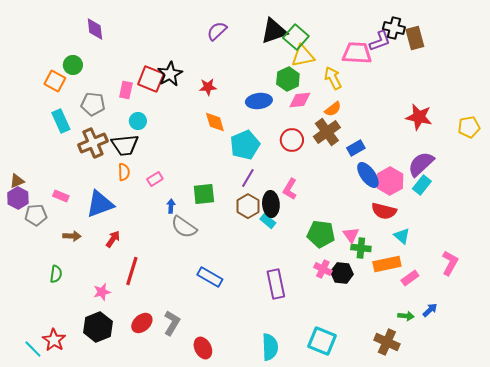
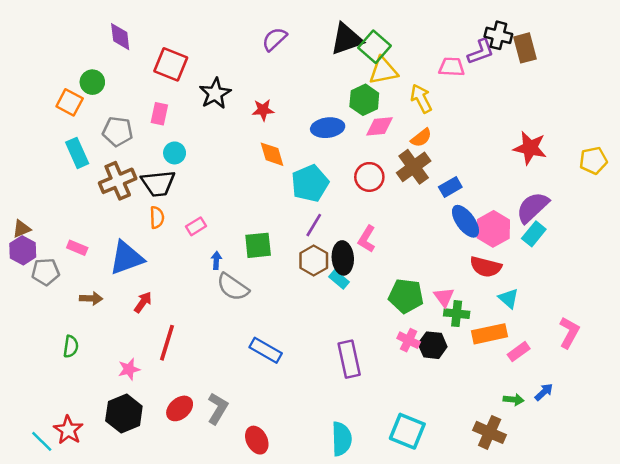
pink trapezoid: (357, 53) -> (452, 67), size x0.7
red square: (151, 79) -> (171, 64), moved

